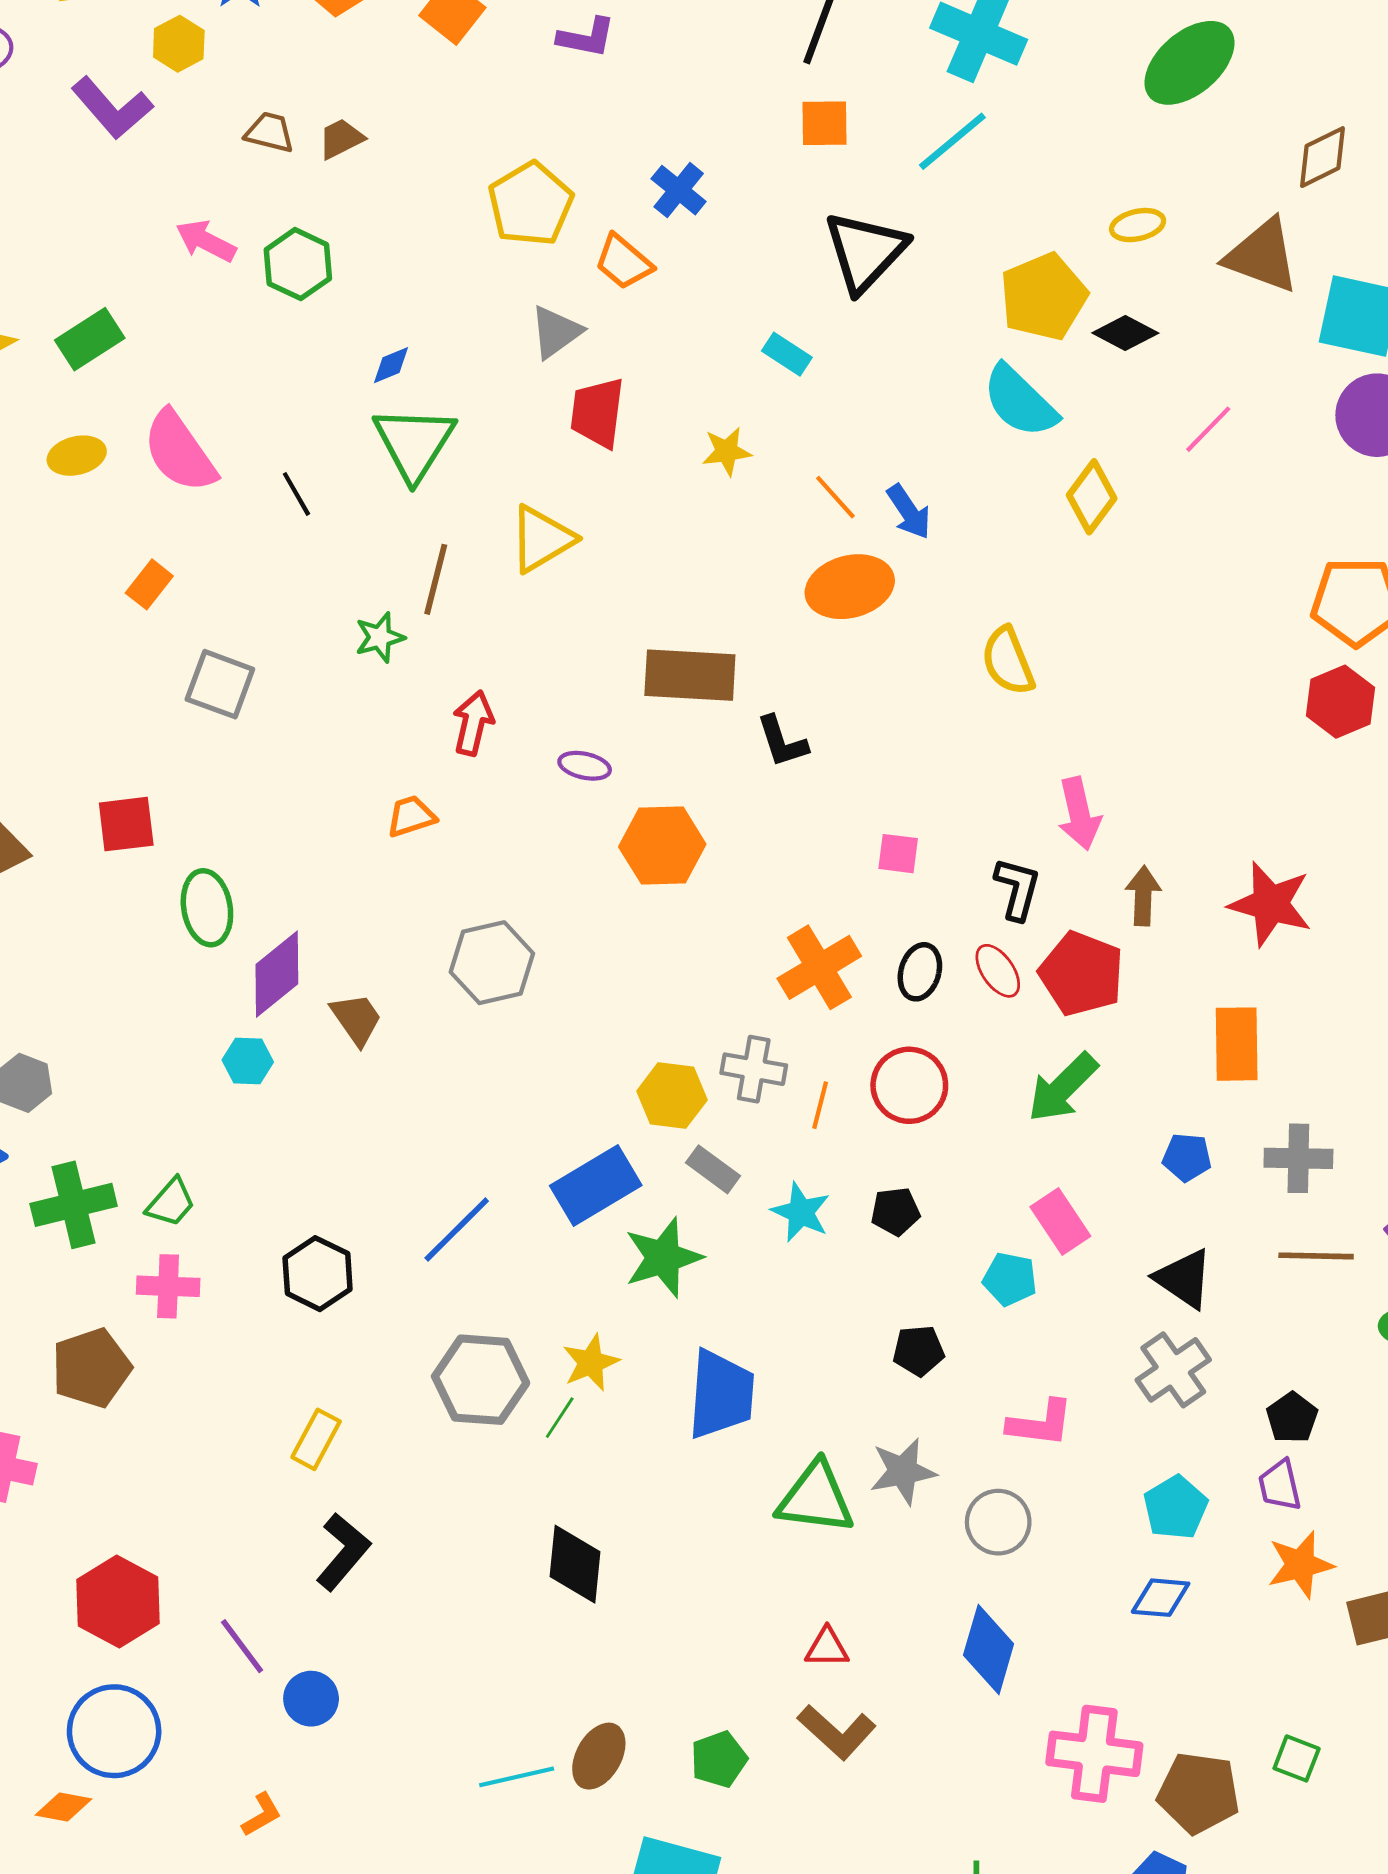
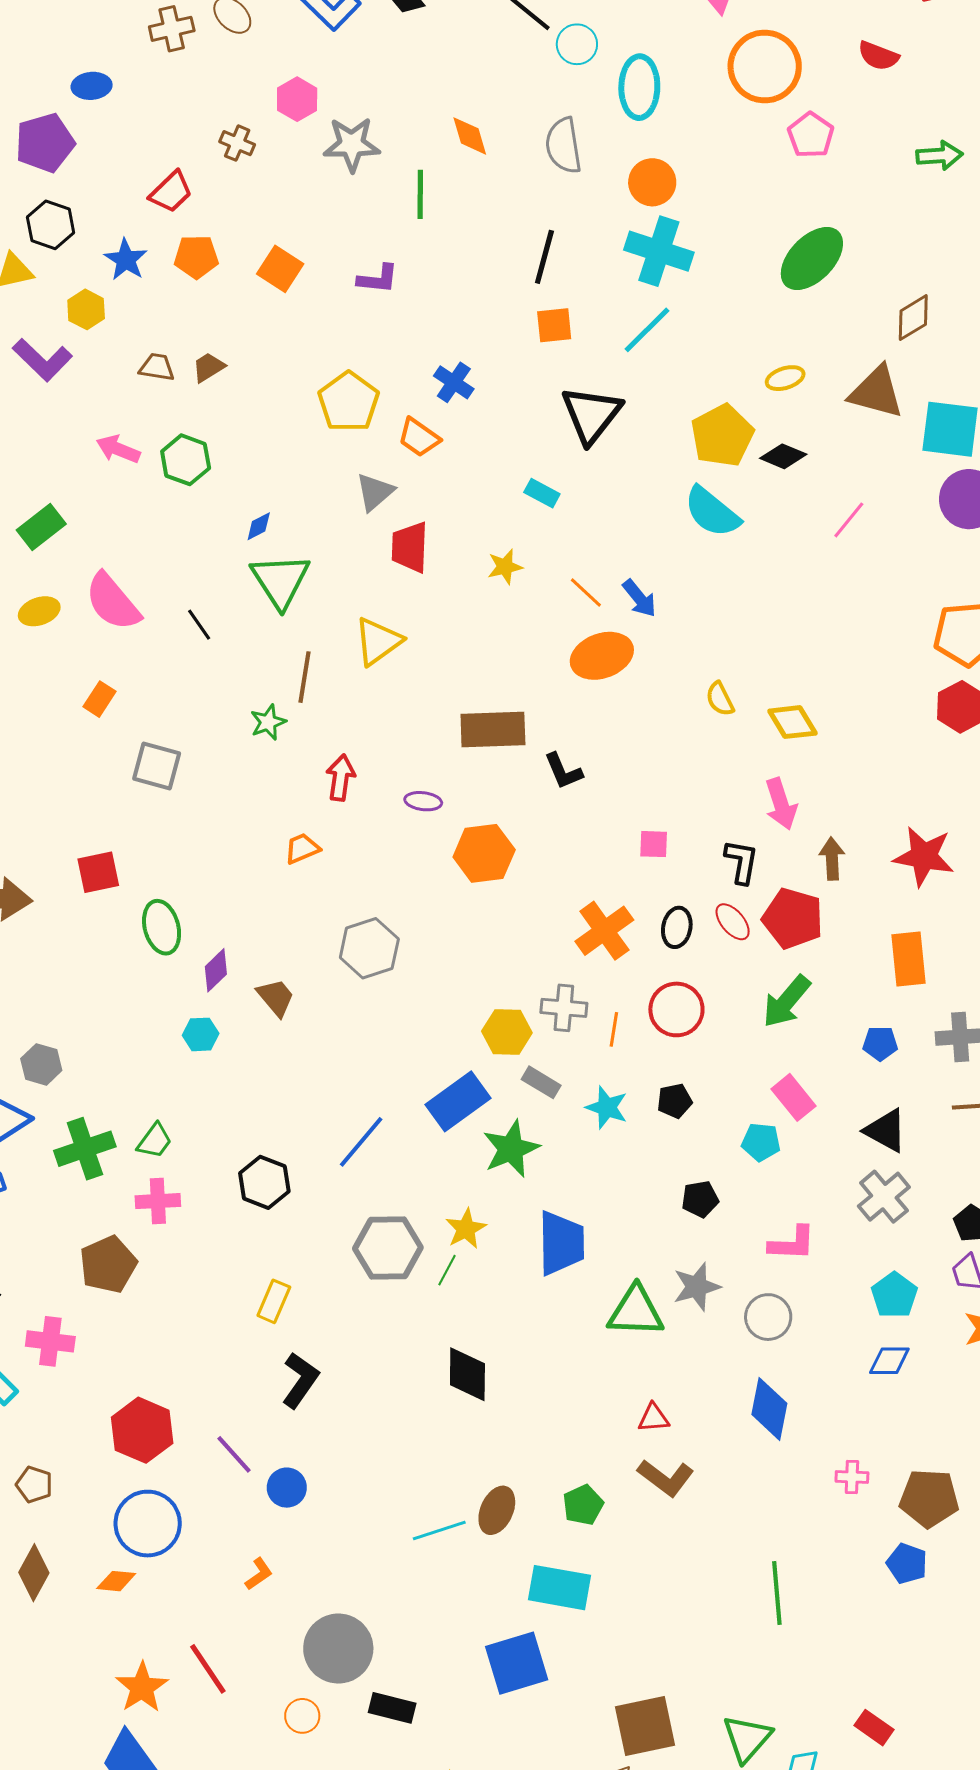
yellow diamond: (1092, 497) -> (792, 722), moved, turned -63
yellow semicircle: (1008, 661) -> (720, 699), size x0.7
purple diamond: (277, 974) -> (216, 970), size x0.7
pink cross: (1094, 1754) -> (852, 1477), size x0.5

